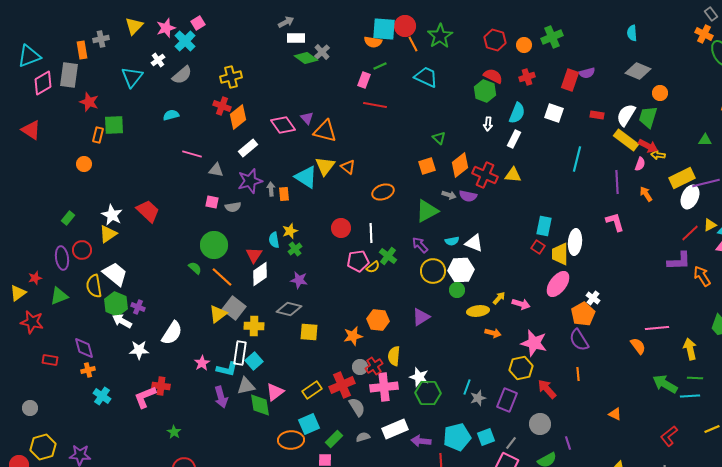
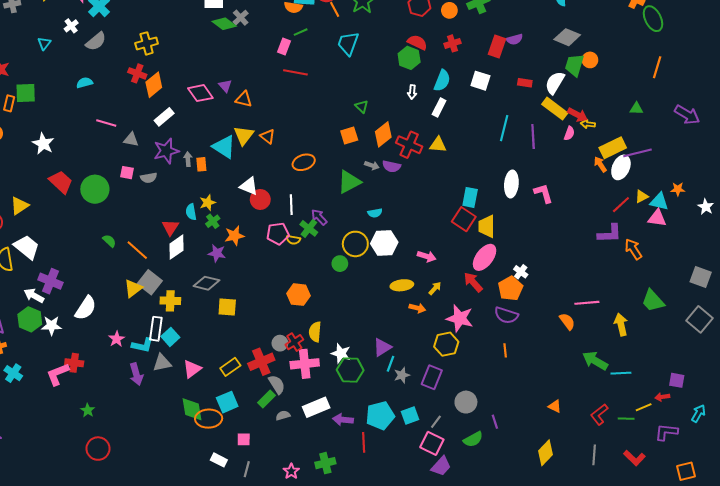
cyan triangle: (132, 77) -> (44, 43), size x0.6
cyan trapezoid: (426, 77) -> (348, 43), turned -95
green trapezoid: (648, 117) -> (574, 65), moved
orange triangle: (325, 131) -> (244, 99), size x0.7
purple line: (617, 182) -> (533, 136), moved
orange arrow: (646, 194) -> (600, 164), moved
white star: (112, 215) -> (43, 144), moved
white ellipse: (575, 242) -> (511, 184), moved
white triangle: (474, 243) -> (249, 186), moved
green circle: (214, 245) -> (95, 189), moved
purple arrow: (420, 245) -> (319, 217), moved
red square: (538, 247) -> (464, 219), size x1.6
yellow semicircle: (373, 267) -> (293, 240), turned 48
green circle: (457, 290) -> (340, 264), moved
yellow arrow: (499, 298) -> (435, 288), moved
green hexagon: (116, 304) -> (30, 319), moved
pink arrow: (521, 304) -> (427, 256), moved
purple cross: (138, 307) -> (50, 281), size x1.6
purple triangle: (421, 317) -> (382, 347), moved
orange star: (353, 336) -> (234, 236), moved
purple semicircle: (579, 340) -> (506, 315), turned -40
green line: (695, 378) -> (626, 419), moved
red arrow: (547, 389) -> (473, 282), moved
green diamond: (260, 405) -> (192, 409), moved
orange triangle: (615, 414) -> (555, 406), moved
green rectangle: (334, 439) -> (266, 399), moved

